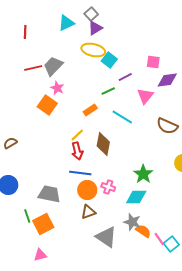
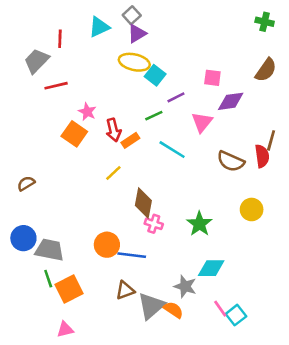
red line: (25, 32) -> (60, 39), moved
gray trapezoid: (53, 66) -> (36, 61), moved
brown diamond: (103, 144) -> (143, 203), moved
red arrow: (77, 151) -> (113, 130), moved
blue line: (80, 173) -> (132, 255), moved
pink cross: (108, 187) -> (154, 224), moved
orange circle: (87, 190) -> (107, 245), moved
gray trapezoid: (49, 194) -> (50, 250), moved
cyan diamond: (136, 197) -> (211, 268), moved
brown triangle: (88, 212) -> (125, 290), moved
orange semicircle: (143, 231) -> (173, 310), moved
gray triangle: (106, 237) -> (151, 306), turned 45

